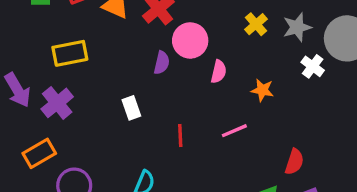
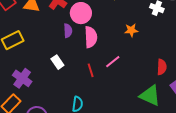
pink semicircle: (219, 72) -> (91, 37), moved, size x1.5
purple cross: (57, 103) -> (22, 78), moved
pink line: (234, 131) -> (113, 62), moved

